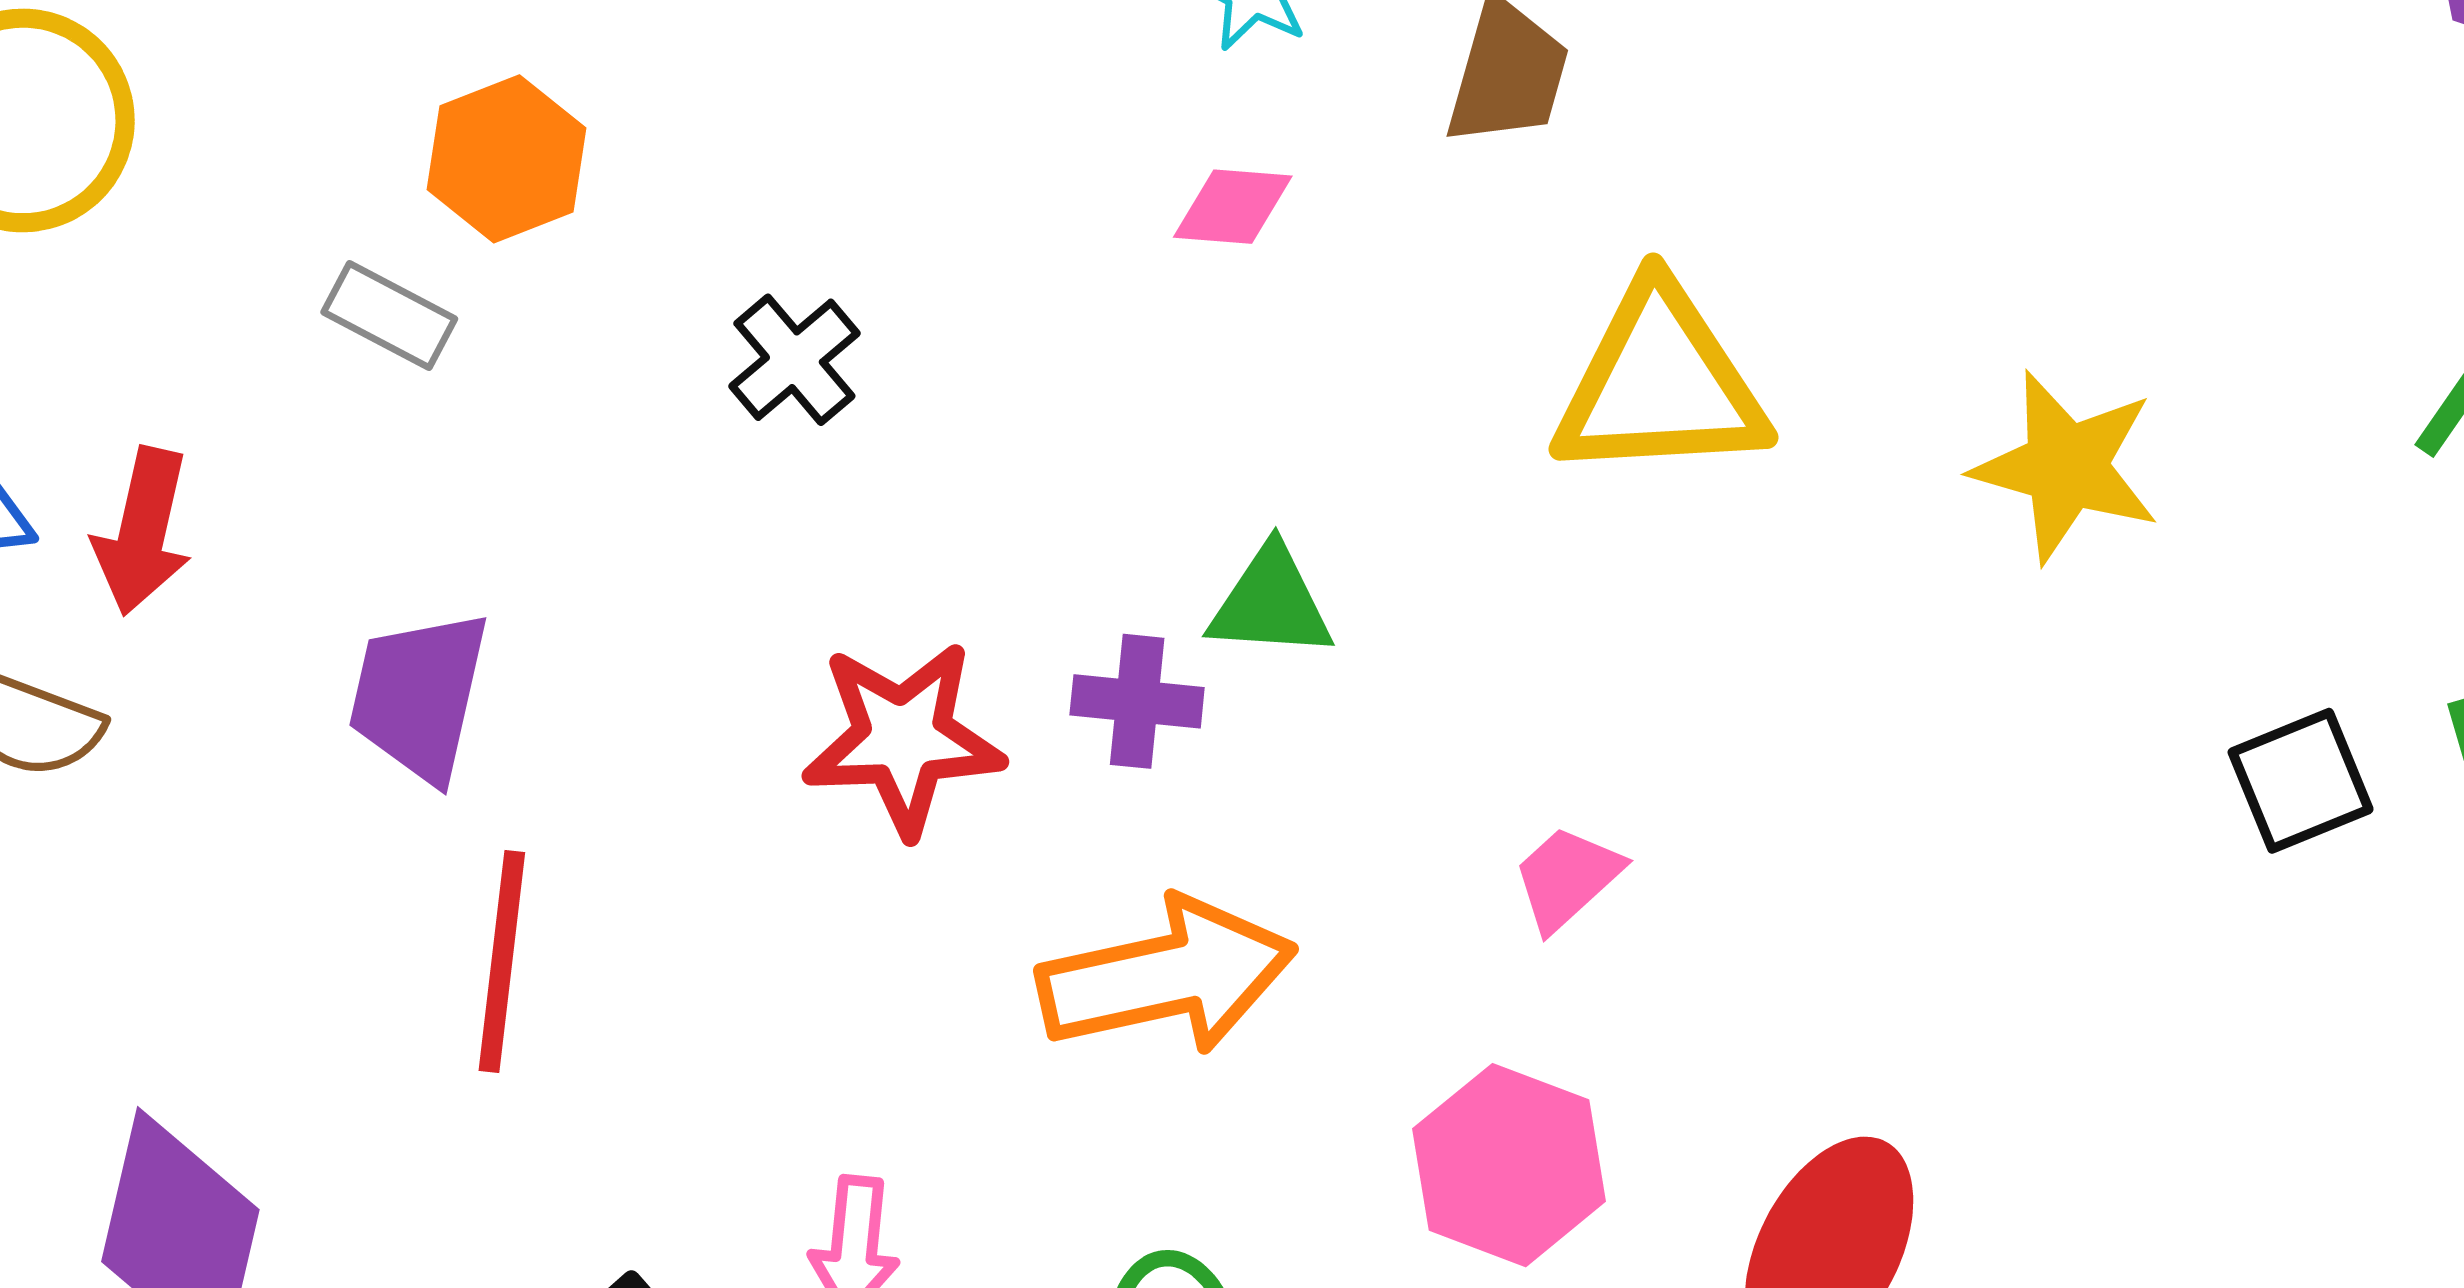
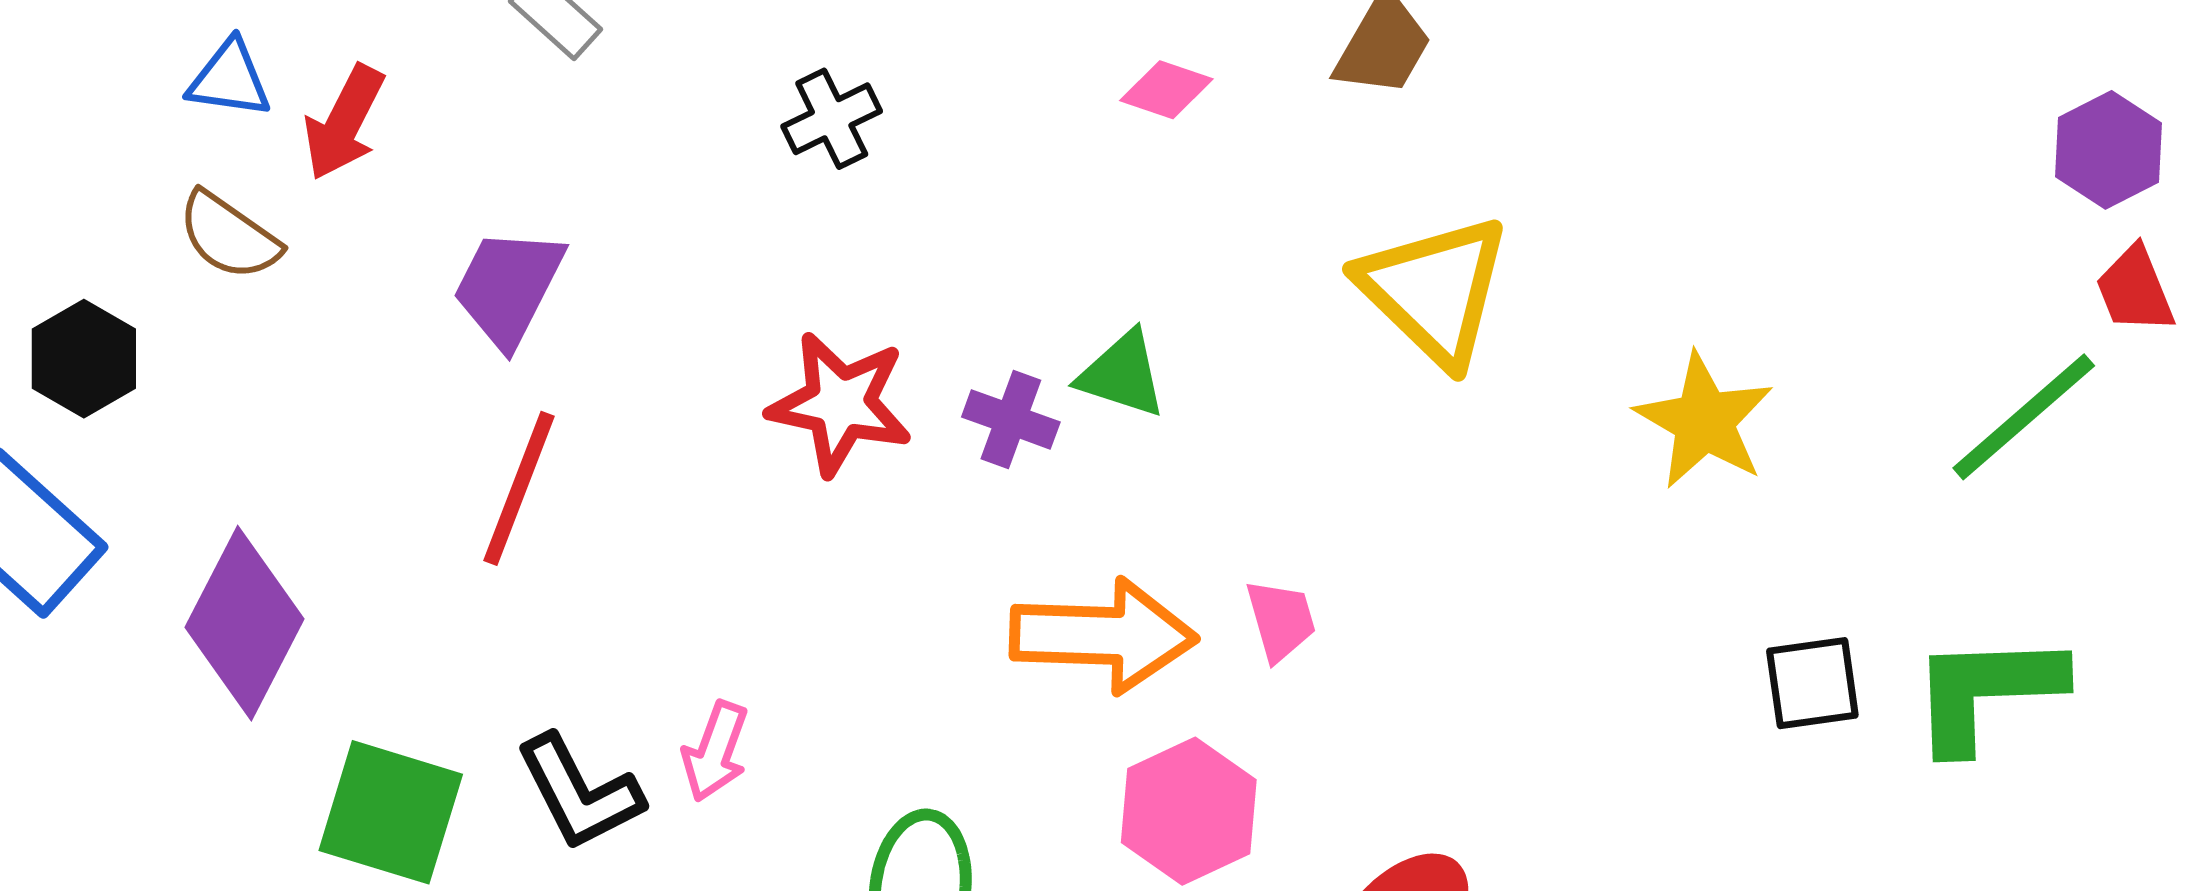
yellow triangle: (1660, 384) -> (1434, 290), turned 33
pink trapezoid: (1567, 878) -> (1281, 620), turned 102
orange arrow: (1167, 976) -> (1103, 636), moved

